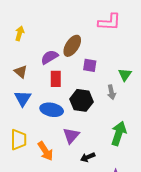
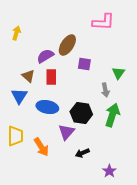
brown triangle: (21, 72) -> (28, 76), moved
black hexagon: (82, 100) -> (81, 113), moved
green arrow: (119, 133) -> (112, 115), moved

